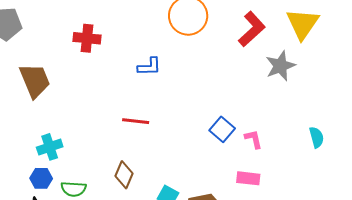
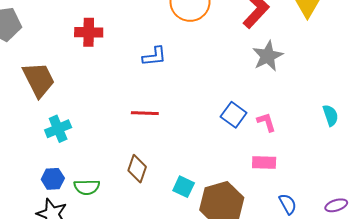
gray star: (280, 66) -> (268, 56), moved
cyan cross: (50, 147) -> (58, 129), moved

